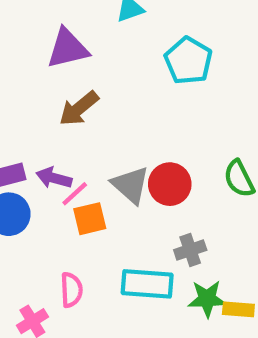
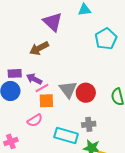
purple triangle: (68, 48) -> (53, 22), turned 45
brown arrow: (79, 108) -> (39, 48), moved
pink semicircle: (71, 290) -> (35, 120), moved, turned 49

